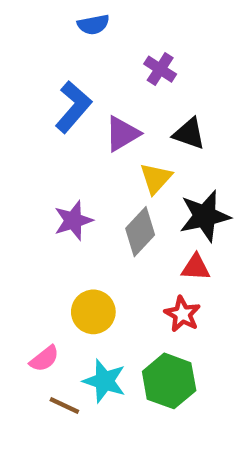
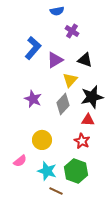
blue semicircle: (93, 25) -> (57, 11), moved
purple star: (73, 221) -> (33, 99), turned -30
brown line: (64, 405) -> (56, 191), moved

